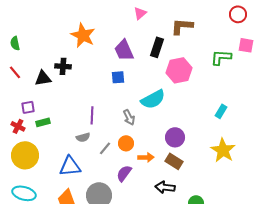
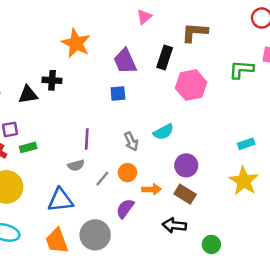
cyan semicircle: (153, 99) -> (163, 132), moved, size x0.7
cyan rectangle: (221, 111) -> (246, 144), moved, turned 40

